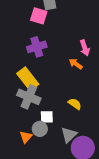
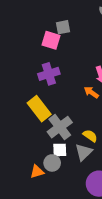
gray cross: (29, 97) -> (60, 127), moved, turned 30
gray triangle: (69, 135) -> (84, 152), moved
orange triangle: (26, 137) -> (37, 172), turned 32

